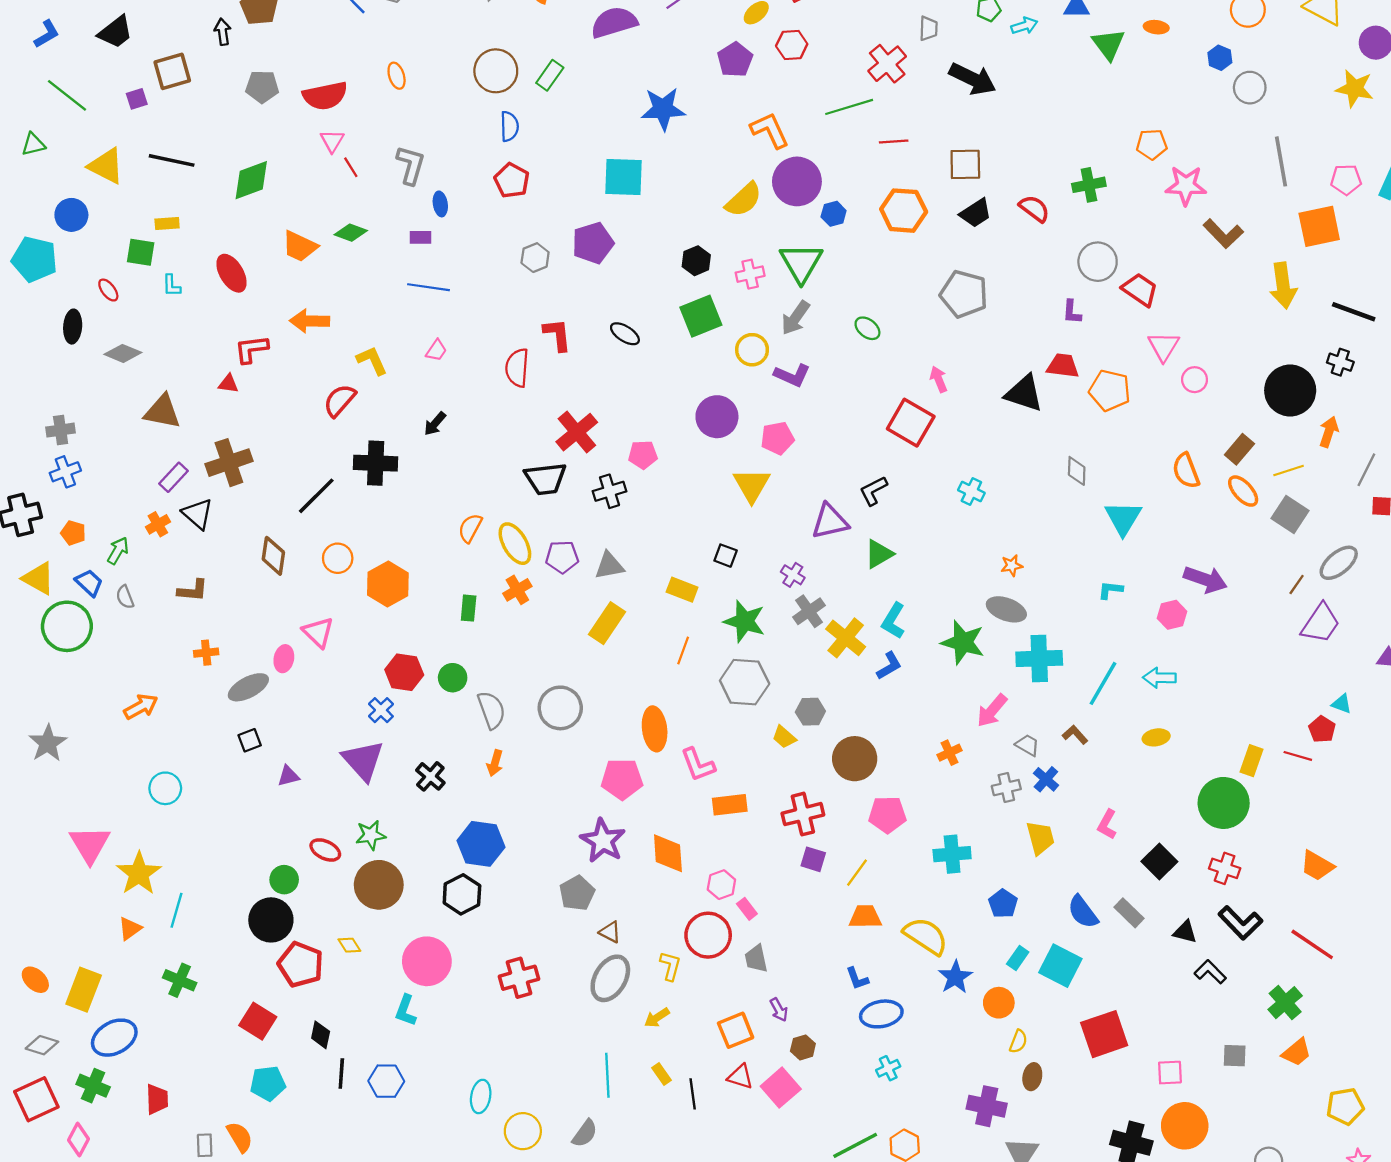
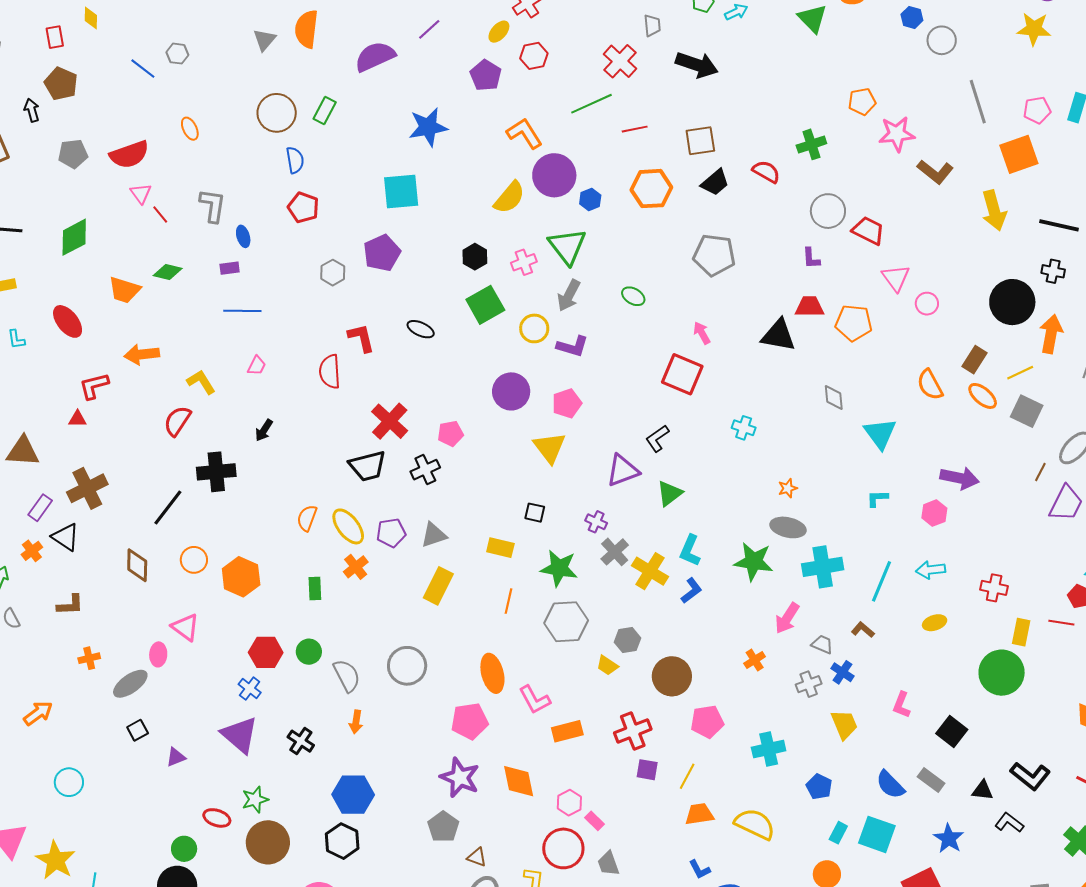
orange arrow: (1329, 432) -> (1051, 334), size x1.4
red cross: (1225, 868) -> (994, 588), moved
blue star: (955, 977) -> (949, 838), moved

